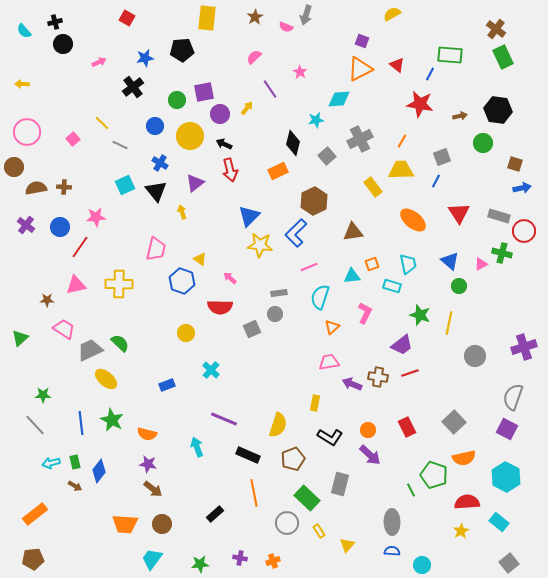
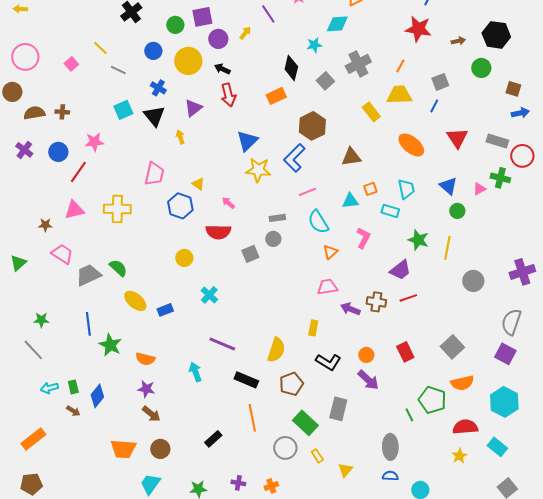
cyan semicircle: (320, 297) -> (318, 222), turned -50
yellow ellipse: (106, 379) -> (135, 301), moved
blue line: (81, 423) -> (88, 324), moved

